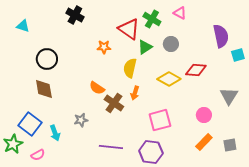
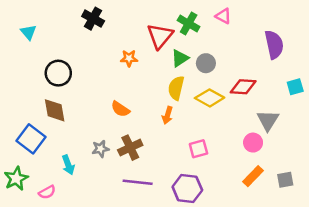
cyan triangle: (23, 26) -> (29, 32), turned 32
red triangle: (129, 29) -> (160, 36), turned 35
gray circle: (171, 44) -> (206, 63), moved
cyan square: (238, 55) -> (295, 87), moved
yellow semicircle: (130, 68) -> (176, 88), moved
gray triangle: (229, 96) -> (268, 120), moved
brown cross: (114, 103) -> (130, 148), moved, turned 30
pink square: (160, 120) -> (198, 149), size x0.7
blue square: (30, 124) -> (31, 139), moved

